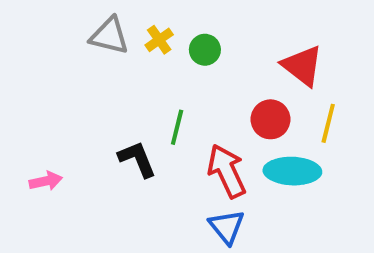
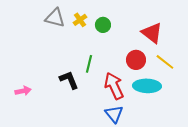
yellow line: (328, 123) -> (165, 62), turned -66

